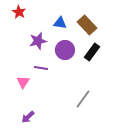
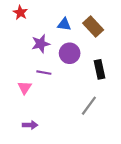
black rectangle: (92, 52) -> (100, 69), moved, turned -48
purple arrow: (28, 117) -> (30, 125), turned -136

